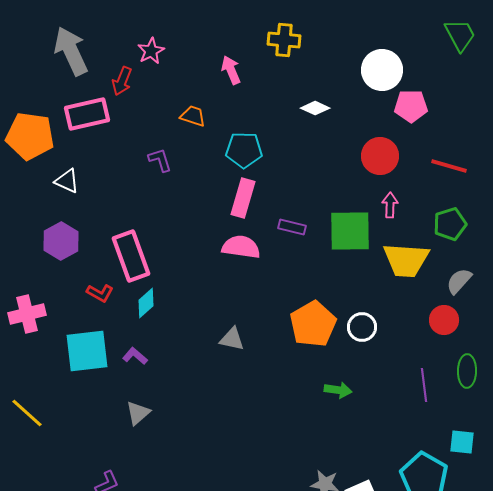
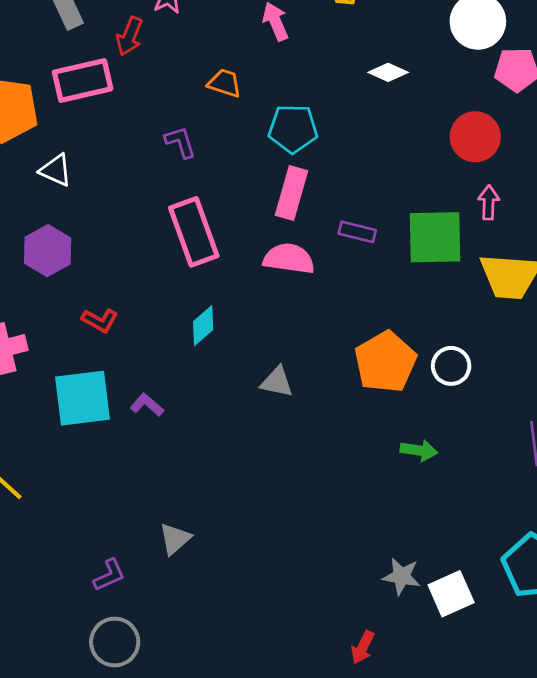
pink rectangle: (131, 256) -> (194, 232), moved
cyan diamond: (146, 303) -> (203, 326), moved
gray triangle: (138, 413) -> (175, 539), moved

